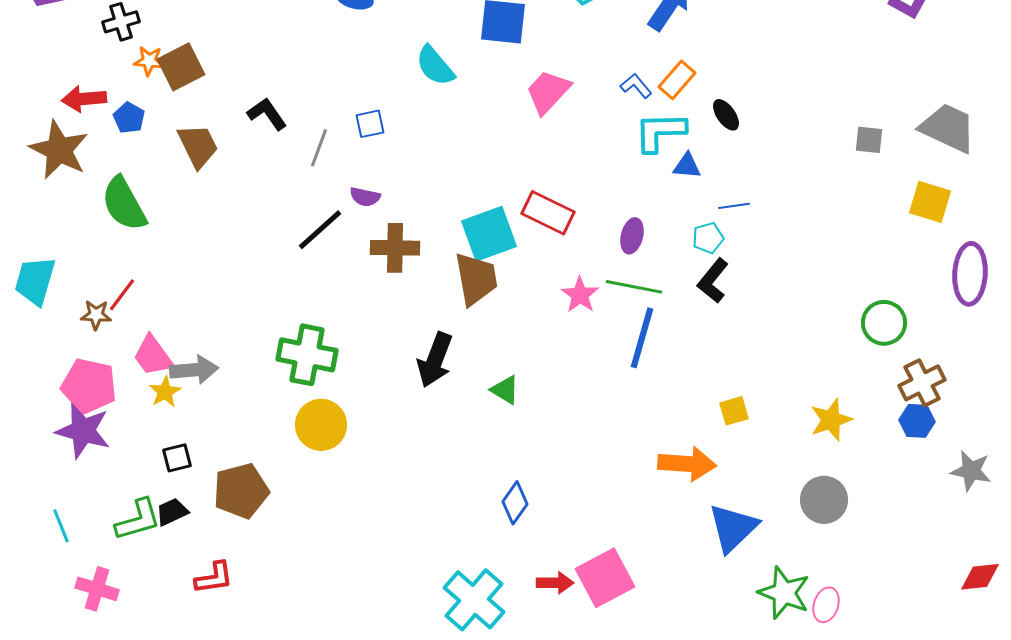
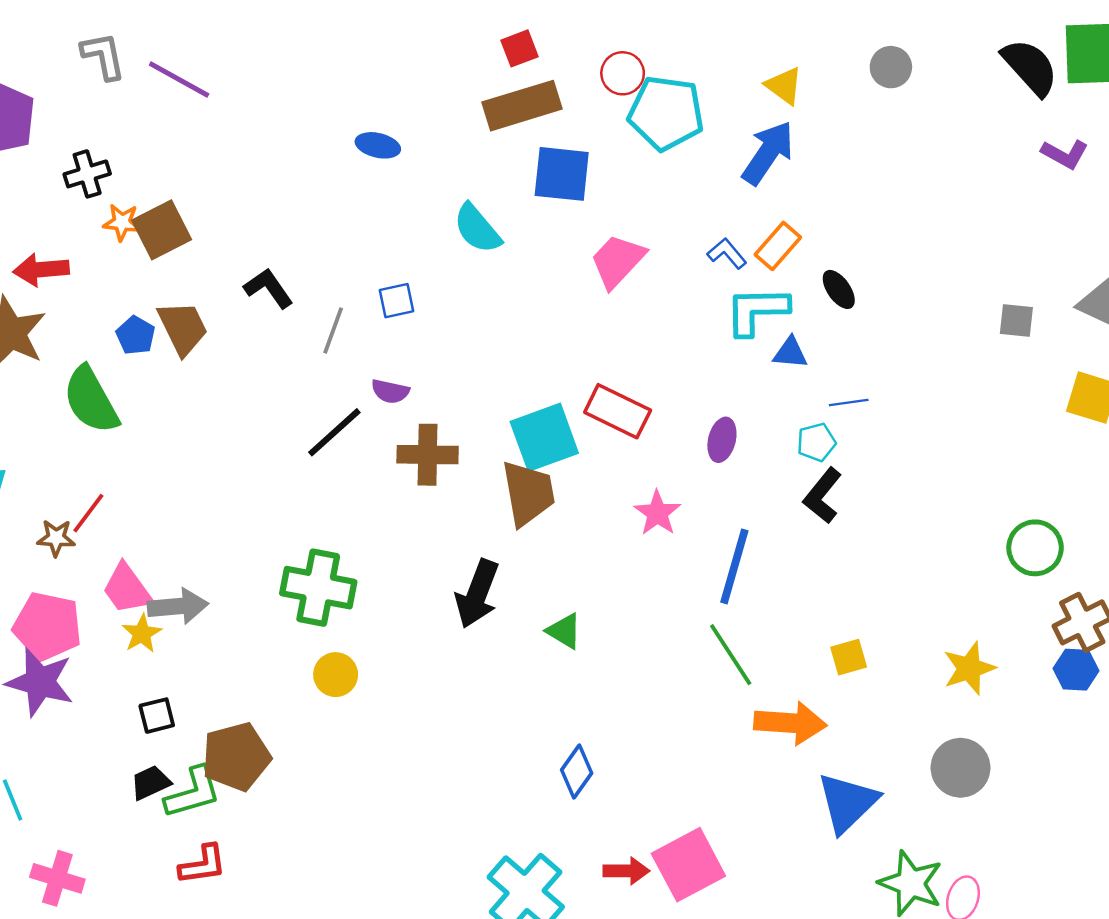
blue pentagon: (129, 118) -> (136, 335), moved
green line: (634, 287) -> (731, 655), moved, turned 46
yellow circle: (321, 425) -> (336, 675), size x0.7
green L-shape: (138, 520) -> (193, 793), moved

